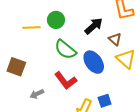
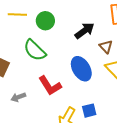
yellow line: (32, 28) -> (17, 15), moved
green semicircle: (65, 49) -> (35, 50), moved

